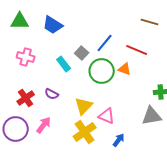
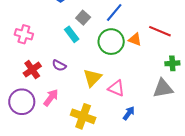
red line: (137, 50) -> (160, 31), moved
gray square: (82, 53) -> (83, 18), moved
pink cross: (26, 57) -> (24, 34), moved
yellow cross: (85, 132) -> (83, 116), moved, turned -35

